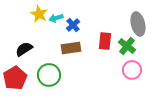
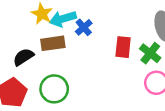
cyan arrow: (56, 18) -> (63, 19), size x1.5
brown rectangle: (71, 48) -> (53, 43), moved

